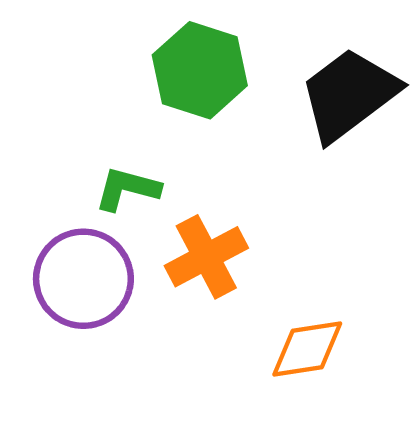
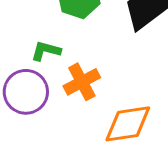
orange diamond: (307, 349) -> (128, 124), size x1.4

